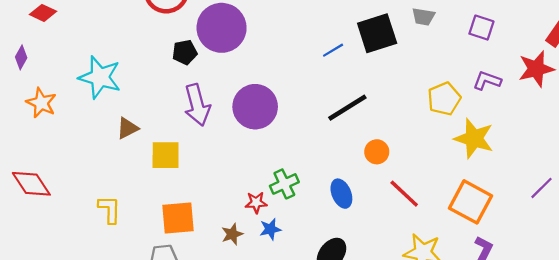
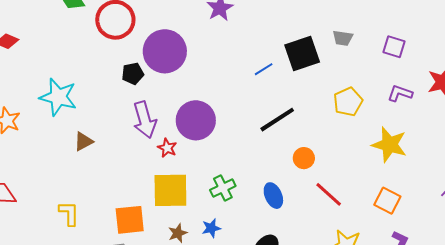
yellow pentagon: (444, 99) -> (348, 102), moved
yellow square: (166, 155) -> (170, 190), moved, size x1.4
orange square: (470, 202) -> (387, 201), size x0.7
red star: (256, 203) -> (167, 148), moved, turned 30

